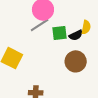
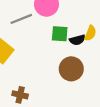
gray line: (40, 25) -> (21, 19), moved

